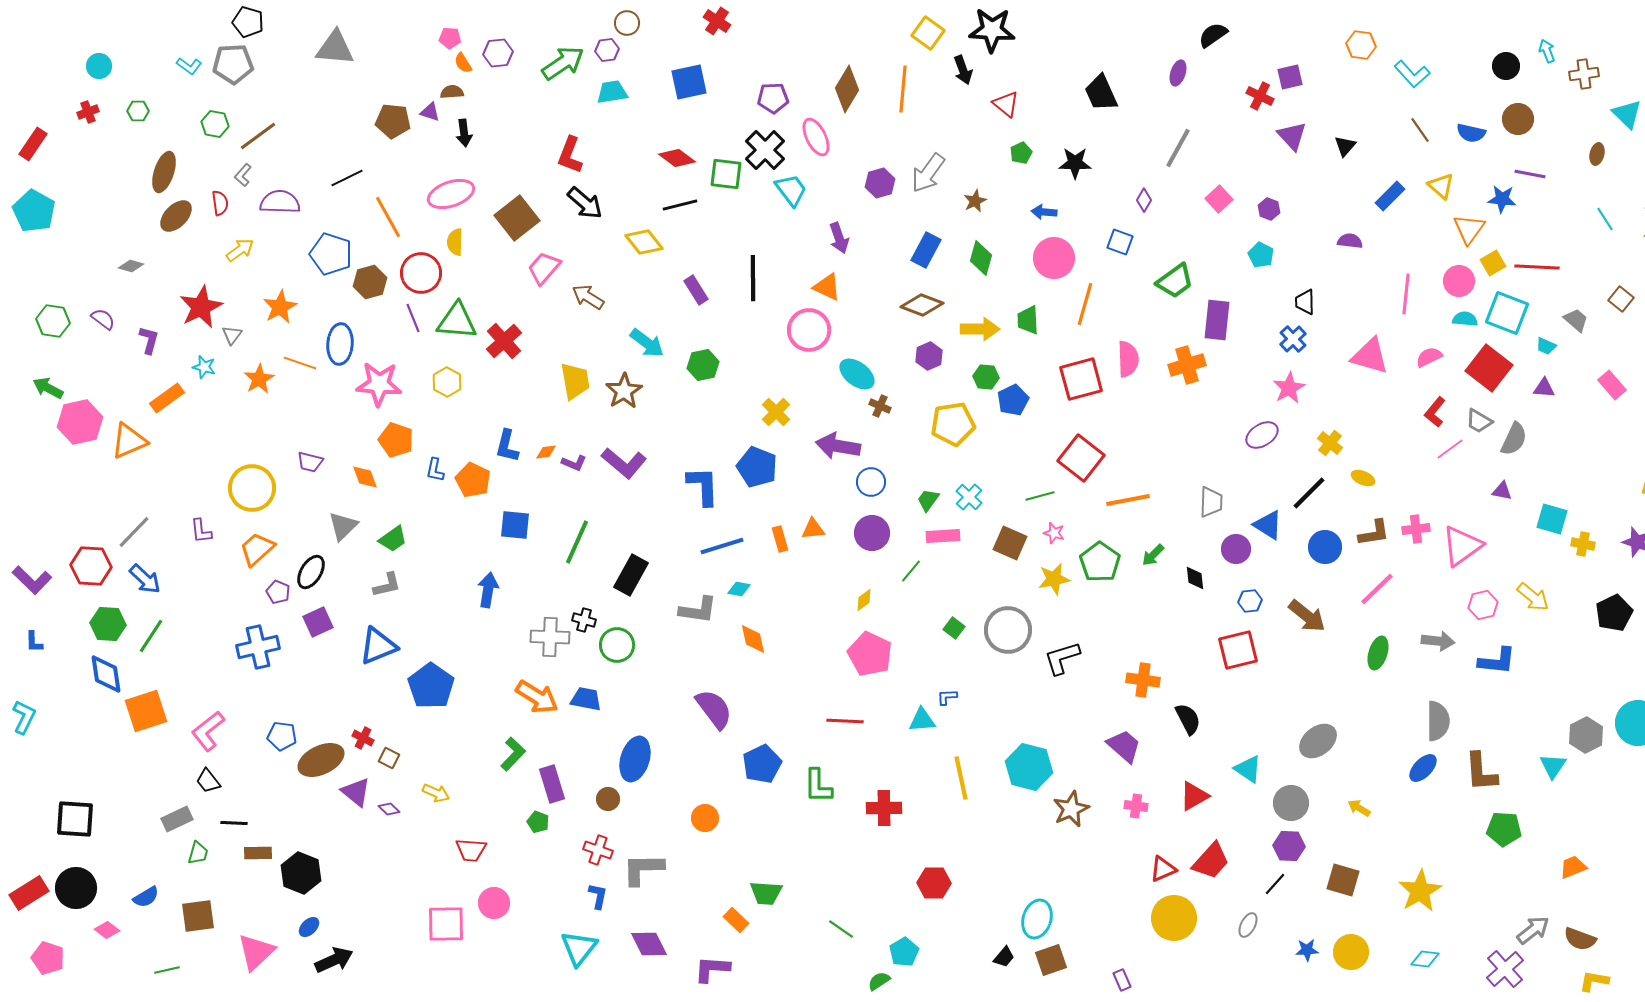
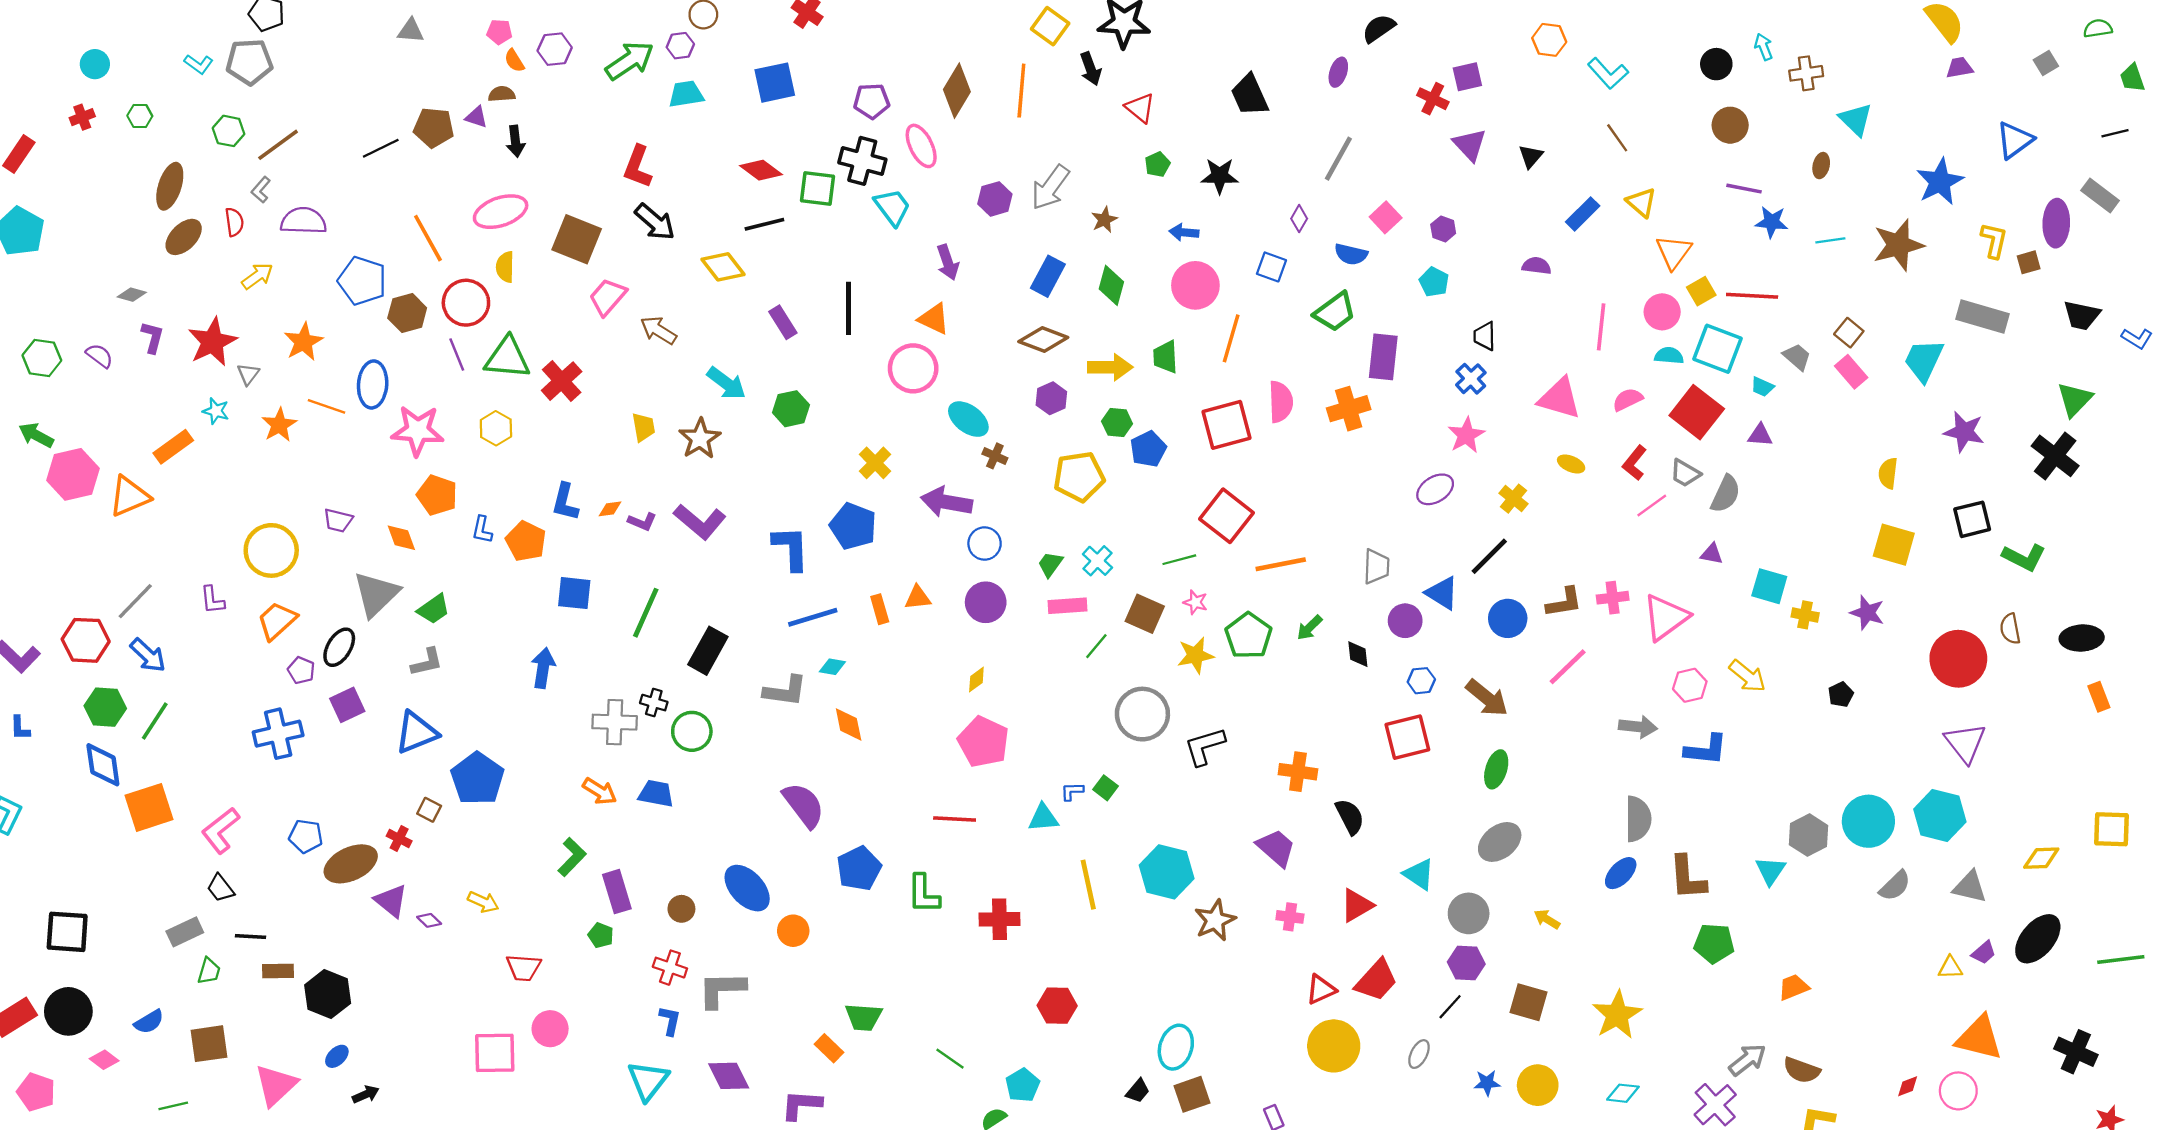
gray triangle: (335, 48) -> (411, 31), moved, size x0.6
blue semicircle: (1471, 133) -> (1351, 254), moved
black cross: (765, 150) -> (862, 161), turned -30
black line: (347, 178) -> (381, 148), moved
blue star: (1502, 199) -> (1772, 222), moved
brown square: (517, 218) -> (577, 239), turned -30
cyan line: (1605, 219) -> (1830, 240), turned -65
purple L-shape: (149, 340) -> (152, 337), moved
yellow trapezoid: (575, 381) -> (643, 427), size x0.7
pink rectangle: (1612, 385) -> (1851, 372), moved
yellow ellipse: (1363, 478) -> (1571, 464), moved
gray triangle: (343, 526) -> (376, 594), size x1.4
green line: (911, 571) -> (1096, 646), moved
black pentagon: (1614, 613) -> (1841, 694), size x0.6
green square: (954, 628) -> (1106, 788), moved
green ellipse: (1378, 653) -> (1496, 769), moved
orange arrow: (537, 697) -> (600, 791), size x0.7
brown square: (389, 758) -> (429, 810), moved
blue ellipse: (635, 759) -> (747, 888), moved, turned -60
black arrow: (334, 960) -> (366, 1094), size x0.6

